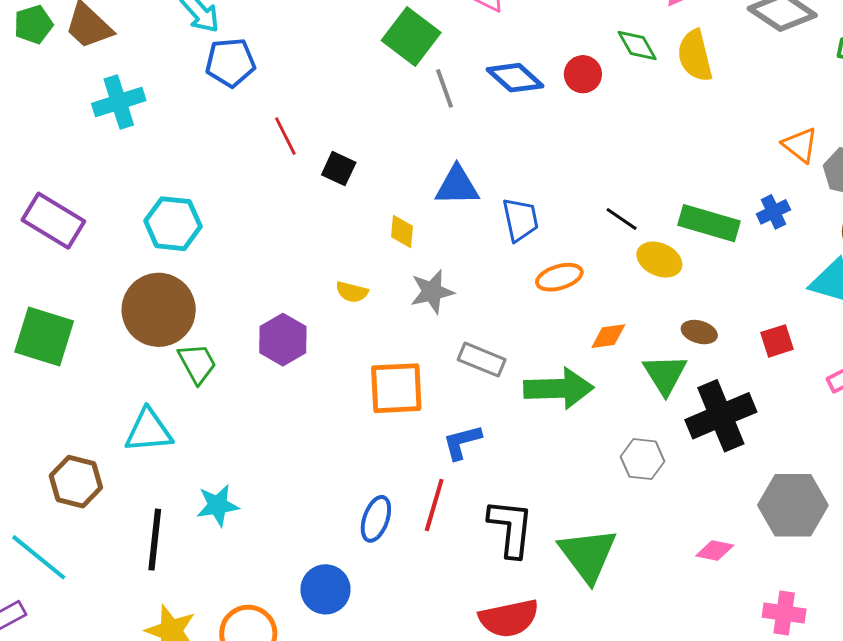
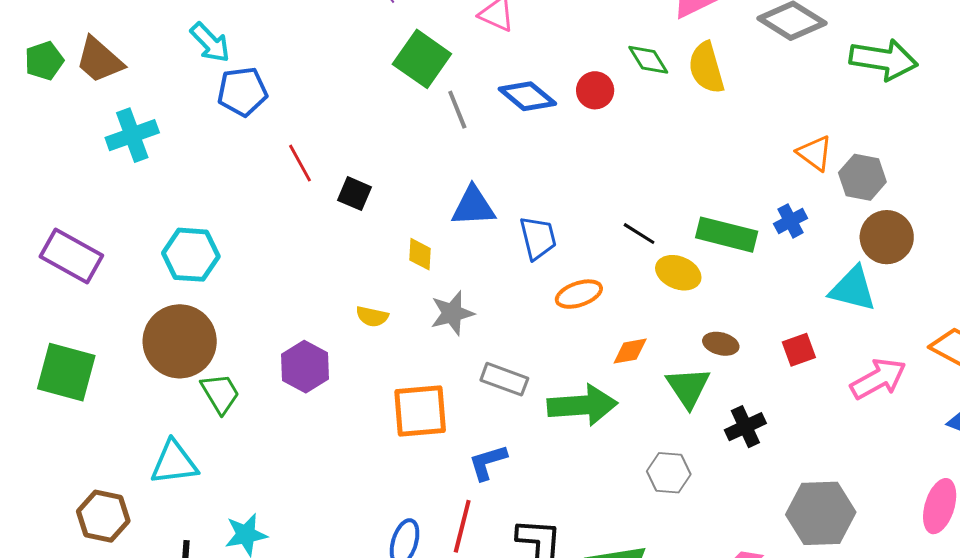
black cross: (721, 416) -> (745, 427), size x0.6

